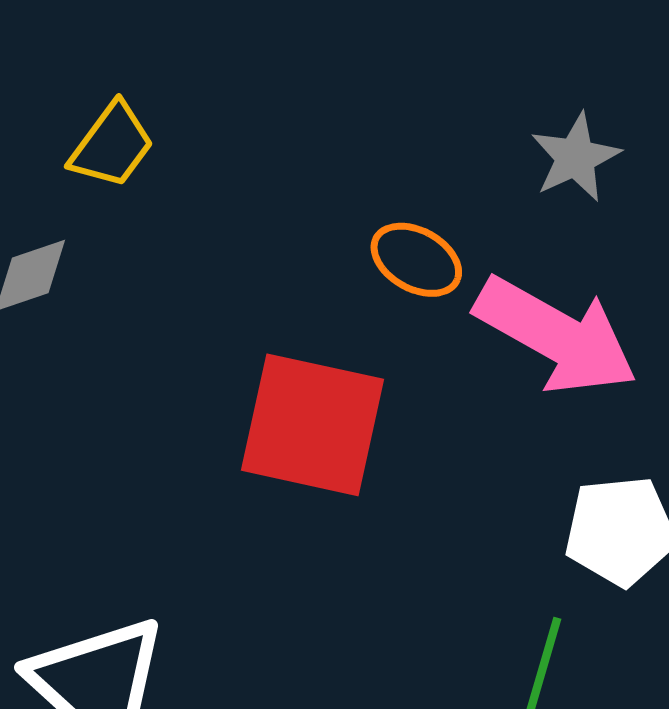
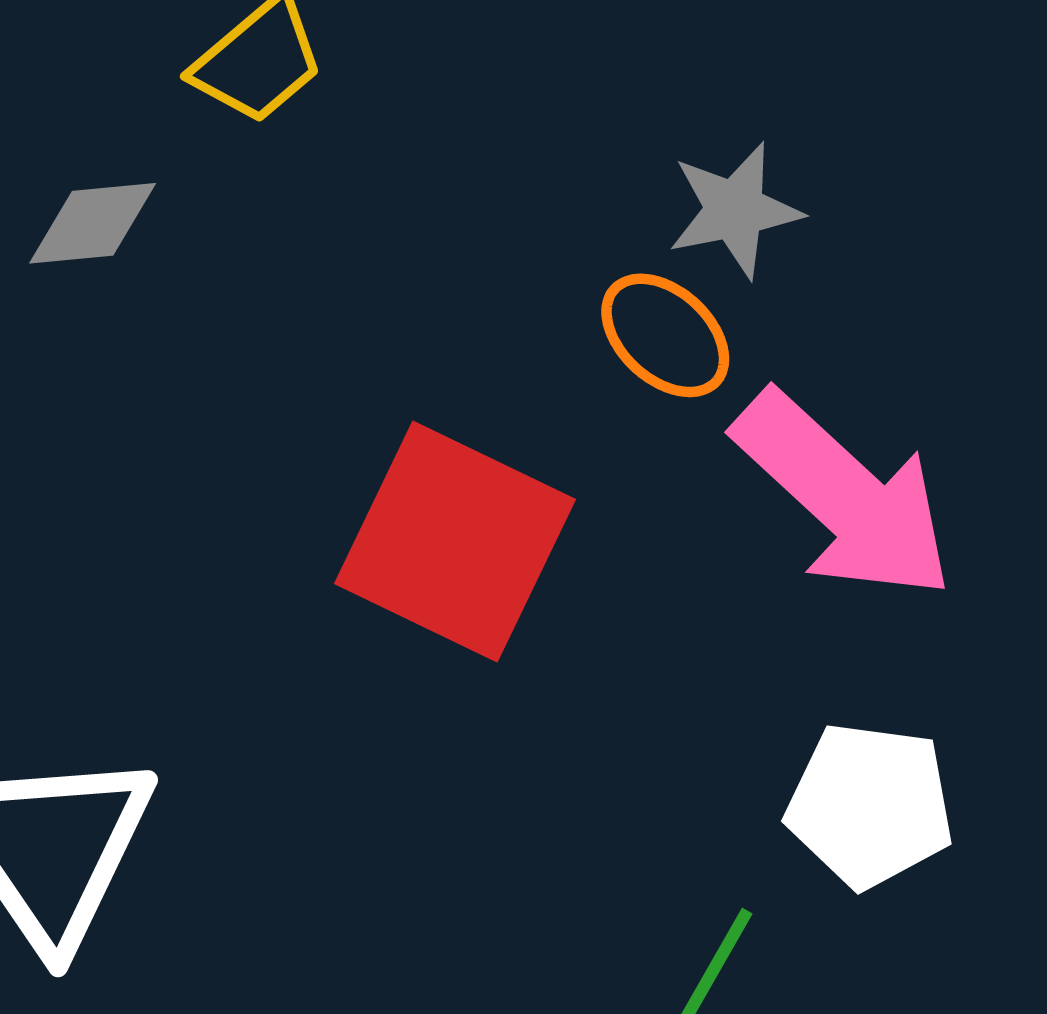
gray star: (575, 157) -> (735, 210), moved

